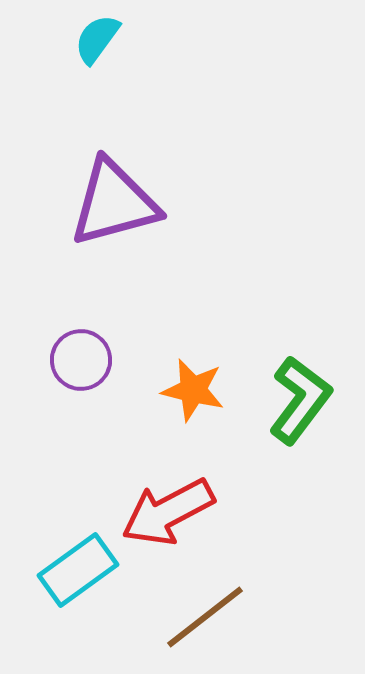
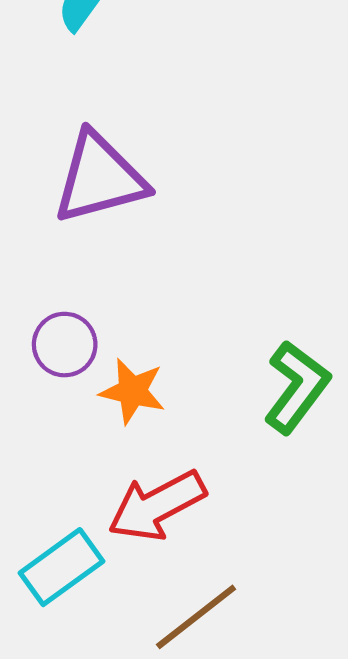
orange star: (193, 390) -> (132, 391), moved

